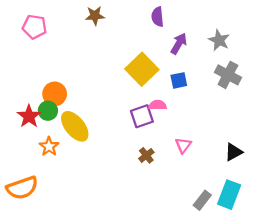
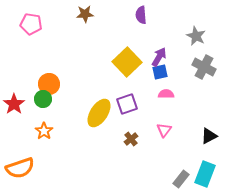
purple arrow: (179, 44) -> (159, 57), moved
pink semicircle: (158, 105) -> (166, 94), moved
red star: (29, 116) -> (14, 104), moved
yellow ellipse: (75, 126) -> (99, 113), moved, turned 72

